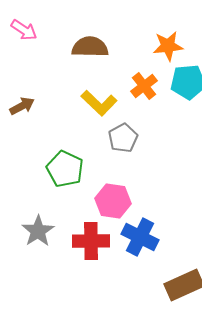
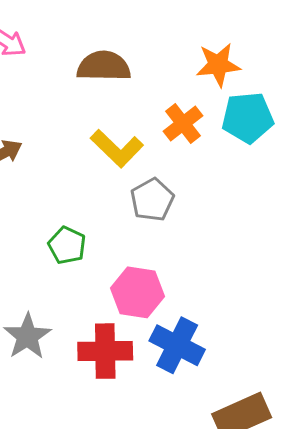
green pentagon: (65, 169) -> (67, 245), size x0.7

